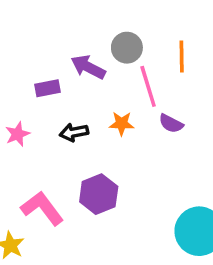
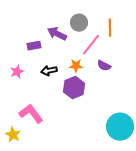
pink line: (148, 86) -> (91, 45), turned 55
purple hexagon: (99, 194) -> (74, 88), moved

